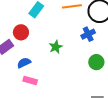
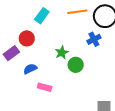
green circle: (96, 62) -> (76, 65), moved
pink rectangle: (30, 81) -> (45, 87), moved

